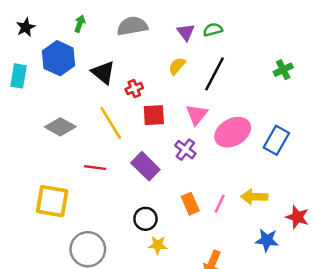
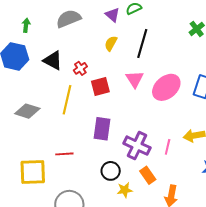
yellow line: (111, 123) -> (67, 100), turned 56
purple cross: (185, 150) -> (137, 146), moved, size x1.5
purple rectangle: (145, 166) -> (102, 129), turned 65
red line: (95, 168) -> (64, 154), moved
orange rectangle: (190, 204) -> (148, 175), moved

